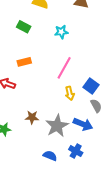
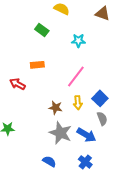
brown star: (32, 117) -> (56, 108), moved
gray star: (57, 126) -> (60, 133), turned -30
blue cross: (76, 151) -> (85, 162), moved

